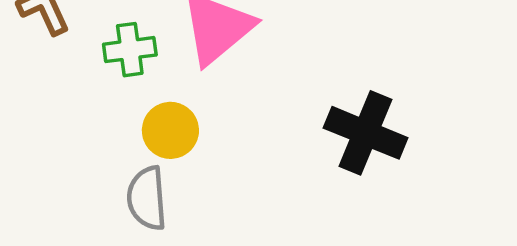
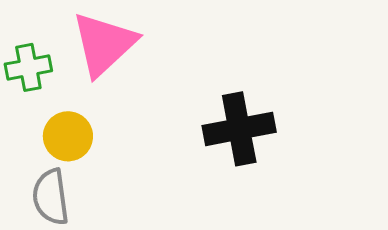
black cross: (366, 133) -> (239, 129), turned -30

